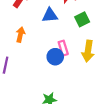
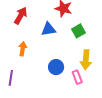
pink rectangle: (63, 48) -> (77, 77), moved

